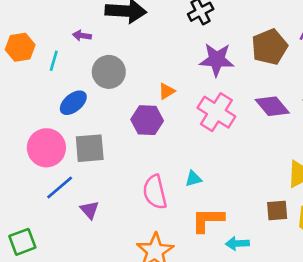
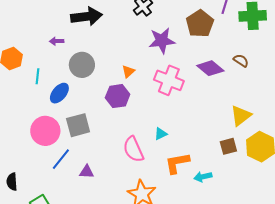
cyan line: (54, 61) -> (37, 76), moved
purple triangle: (90, 210) -> (87, 172), turned -35

